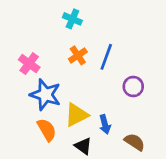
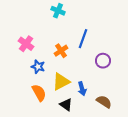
orange cross: (78, 55) -> (61, 51), moved
blue star: (45, 95) -> (38, 67), size x0.6

